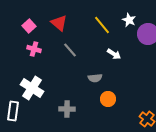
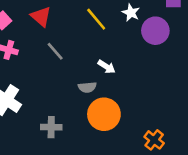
white arrow: (114, 54) -> (107, 67), moved
orange circle: (108, 99) -> (104, 114), size x1.6

